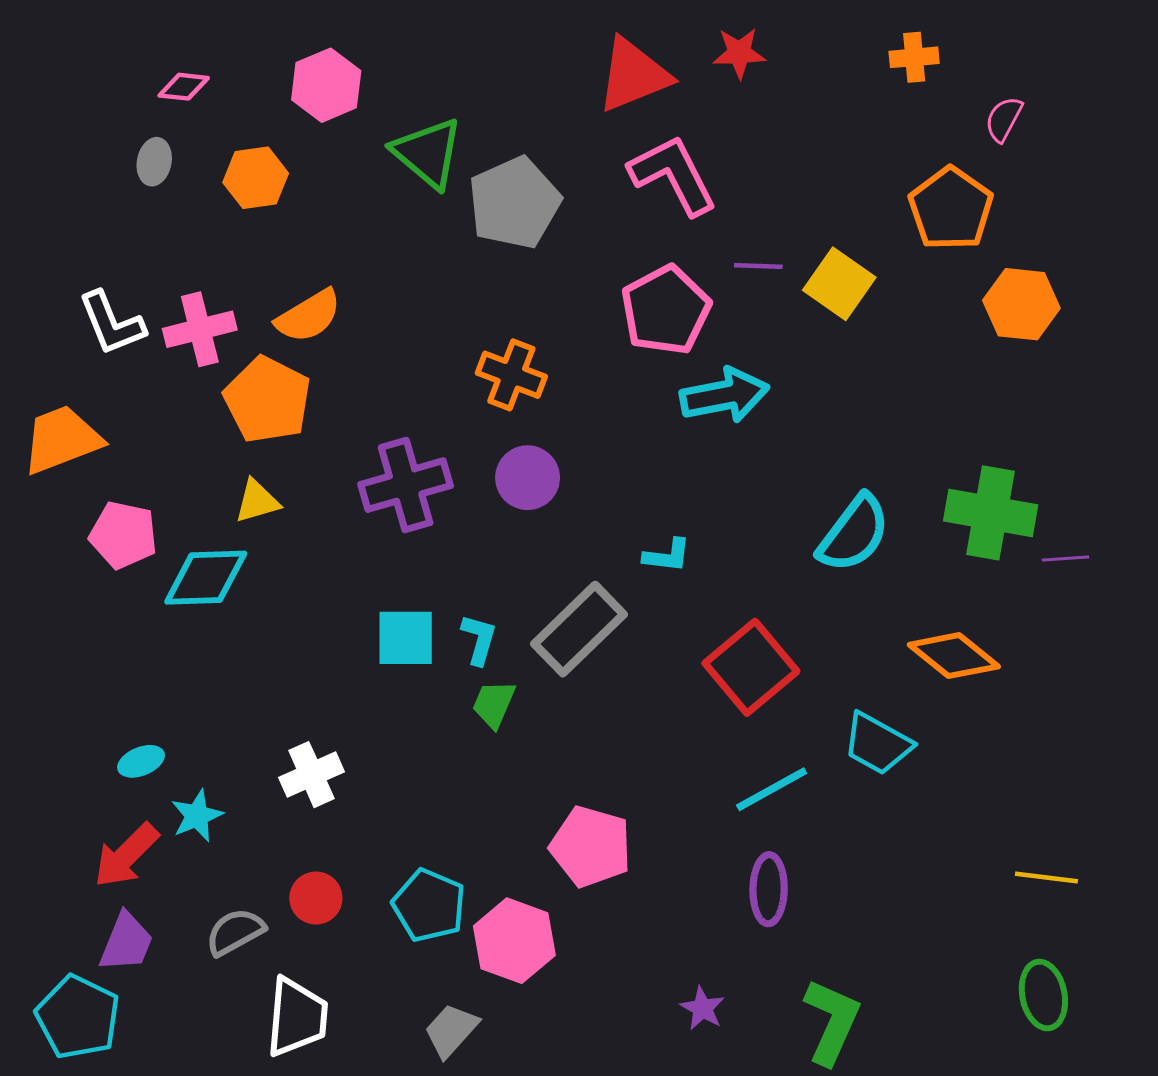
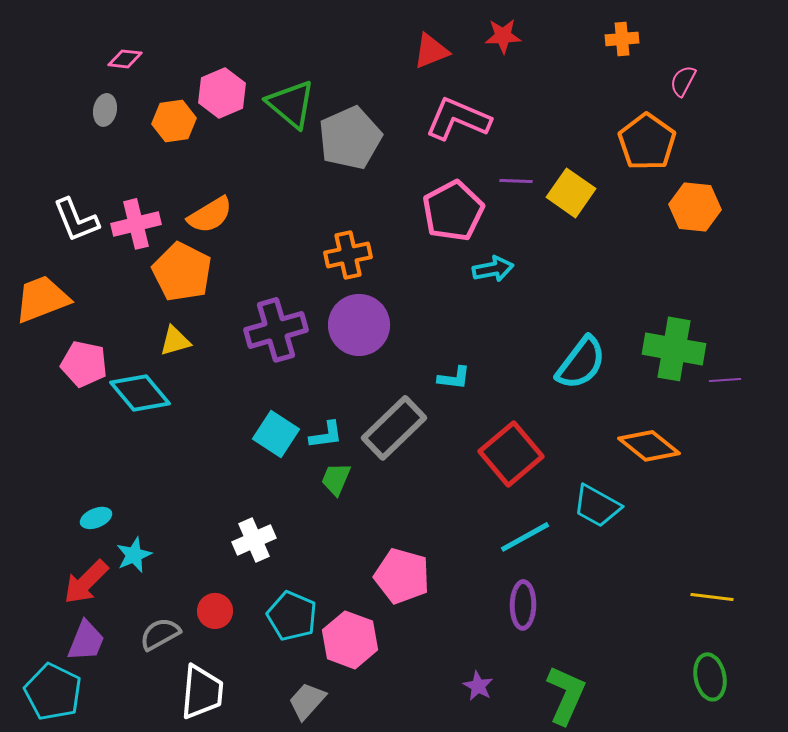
red triangle: (633, 75) -> (431, 51), size x0.7
pink hexagon: (326, 85) -> (222, 93), moved
pink L-shape: (673, 175) -> (458, 119), turned -40
orange cross: (511, 375) -> (348, 255), turned -33
cyan arrow: (725, 395) -> (493, 269), size x0.7
purple circle: (528, 478) -> (359, 325), size x1.4
cyan diamond: (206, 578) -> (140, 393), turned 52
cyan square: (406, 638) -> (276, 434), turned 33
cyan L-shape: (479, 639) -> (326, 435), turned 66
white cross: (311, 775) -> (254, 540), moved

